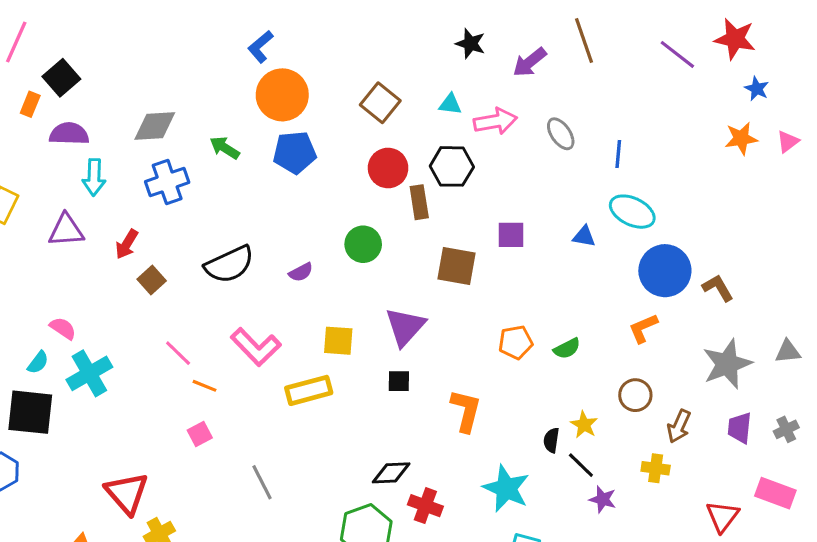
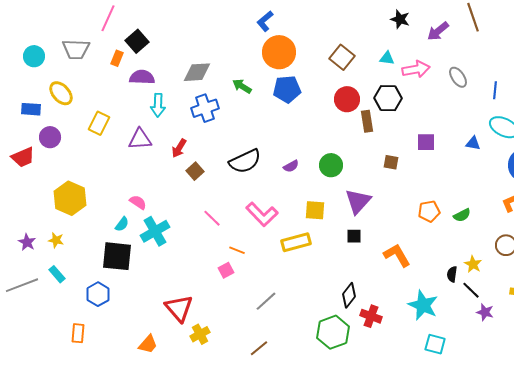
green circle: (363, 244) -> (331, 165), moved
brown square: (456, 266) -> (391, 162), size x0.6
orange line: (204, 386) -> (237, 250), moved
orange L-shape: (466, 411) -> (397, 255), turned -44
black diamond: (391, 473) -> (349, 295), turned -50
gray line: (262, 482) -> (266, 301), turned 75

